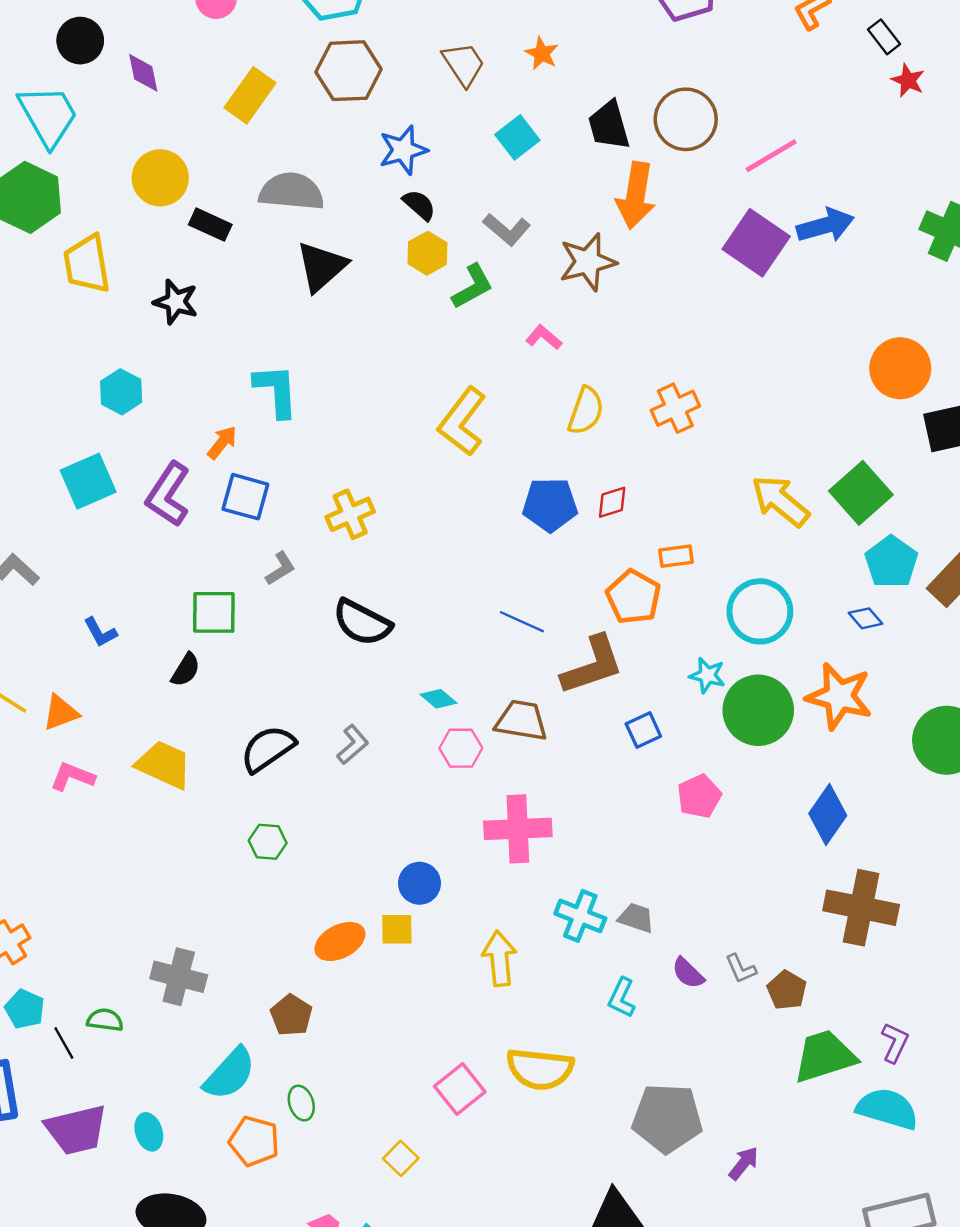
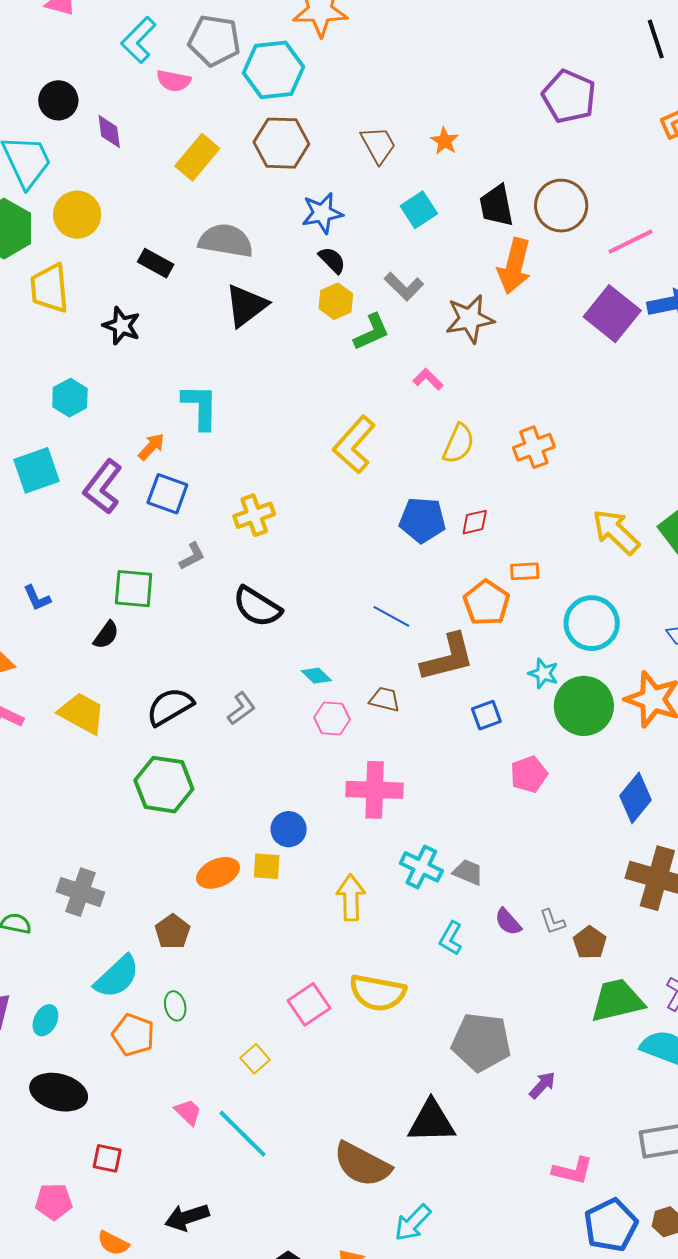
yellow circle: (160, 178) -> (77, 215), moved
brown trapezoid: (521, 721) -> (385, 699), size x0.7
green hexagon: (268, 842) -> (164, 785), size x1.8
cyan ellipse: (149, 1132) -> (45, 1020), turned 40

